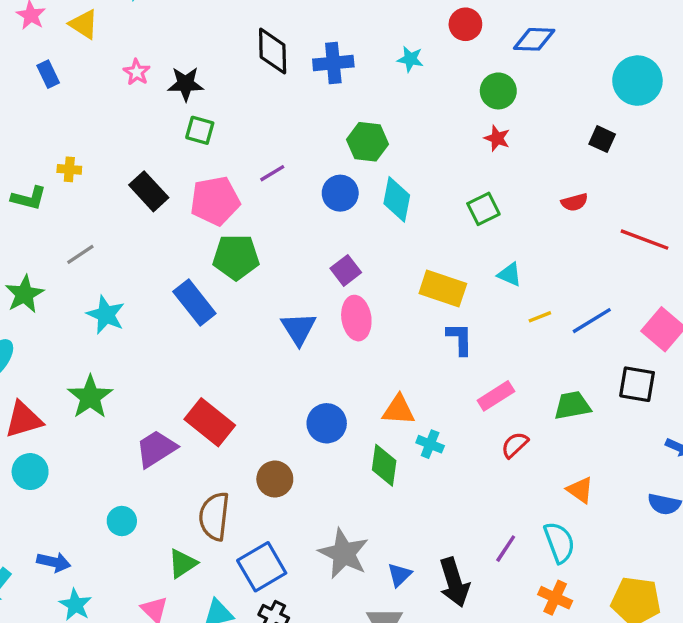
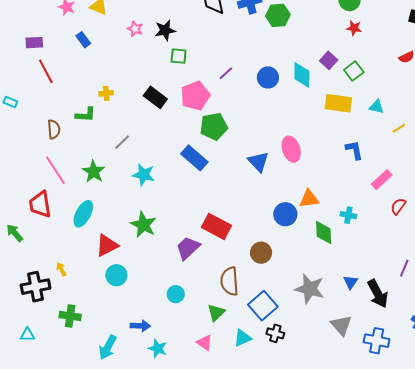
green hexagon: (368, 142) -> (278, 15), moved
purple square: (346, 270) -> (329, 60), moved
yellow rectangle: (443, 289) -> (338, 103), moved
orange triangle: (398, 410) -> (309, 199), moved
blue triangle: (399, 575) -> (351, 282), moved

